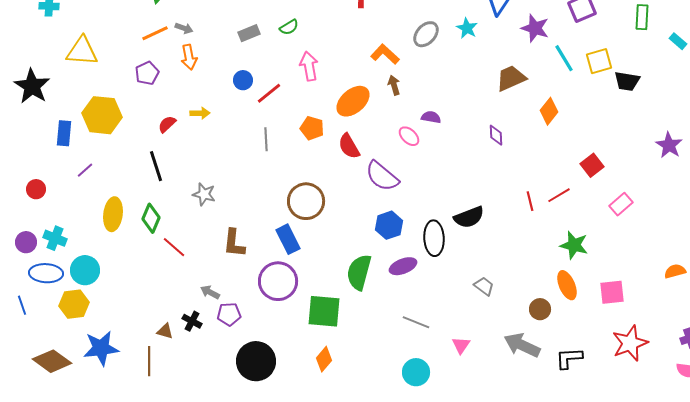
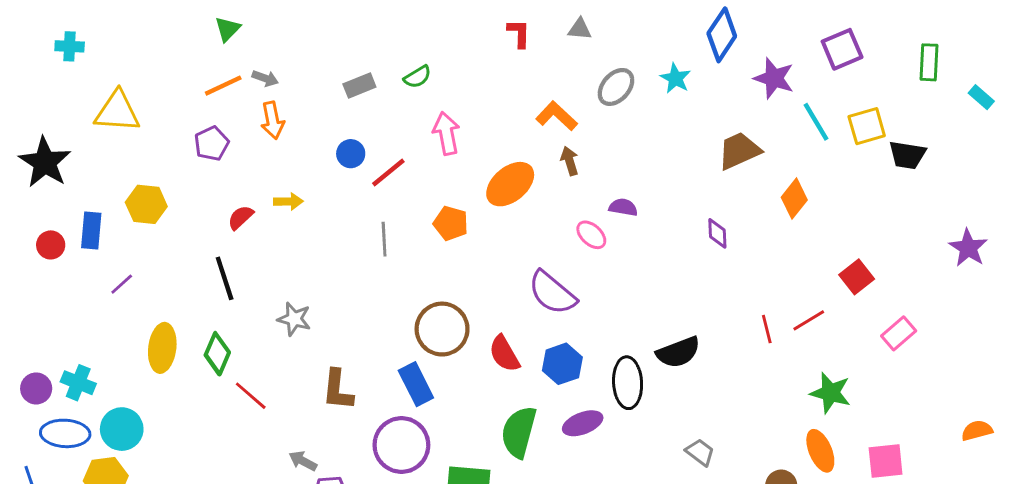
yellow hexagon: (102, 115) -> (146, 204), size x0.7
red semicircle: (349, 146) -> (504, 354), moved
red circle: (36, 189) -> (51, 245), moved

